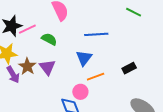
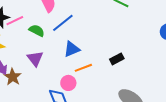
blue line: (96, 34) -> (63, 23), moved, turned -35
blue triangle: (84, 58) -> (72, 49), turned 30
brown star: (27, 66) -> (13, 77), moved

